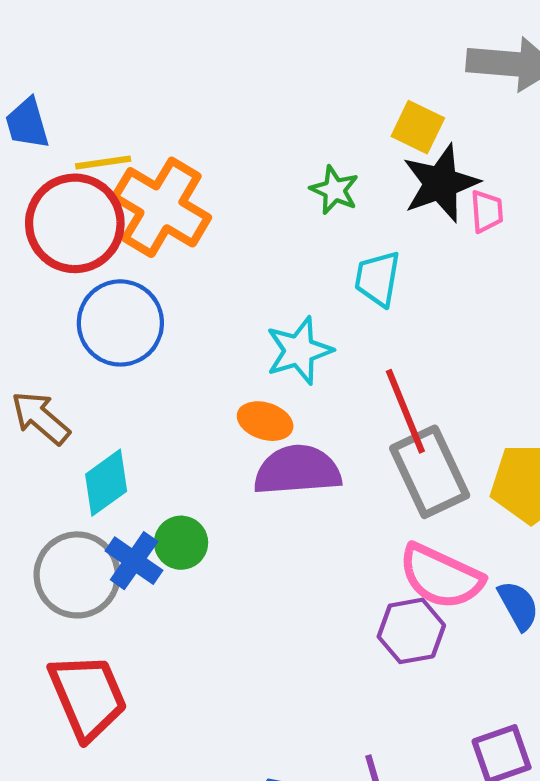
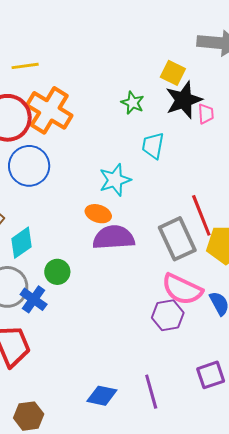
yellow line: (103, 163) -> (25, 66), moved
red line: (405, 411) -> (201, 215), moved
blue cross: (134, 561) -> (34, 299), moved

